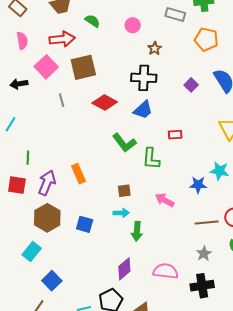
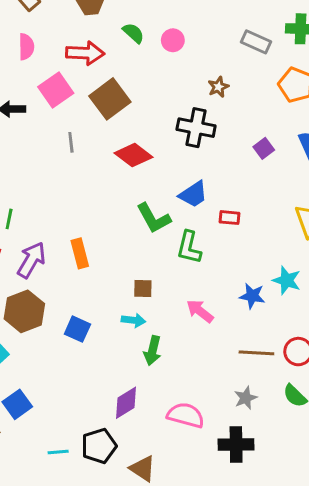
pink circle: (133, 25) -> (173, 40), moved
brown square: (83, 67) -> (110, 99), turned -32
blue trapezoid: (143, 110) -> (193, 194), moved

